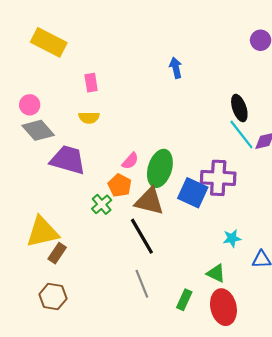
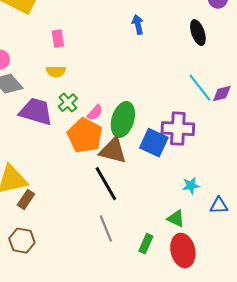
black ellipse: (239, 108) -> (198, 33), moved
orange pentagon: (120, 185) -> (85, 136), size x1.6
green cross: (102, 204) -> (68, 103), moved

